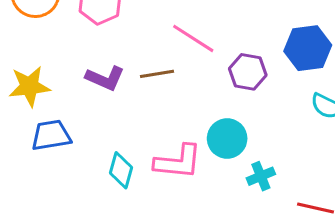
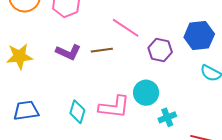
blue trapezoid: (51, 135) -> (26, 111), moved

